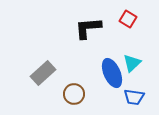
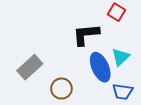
black L-shape: (88, 28) -> (86, 35), moved

